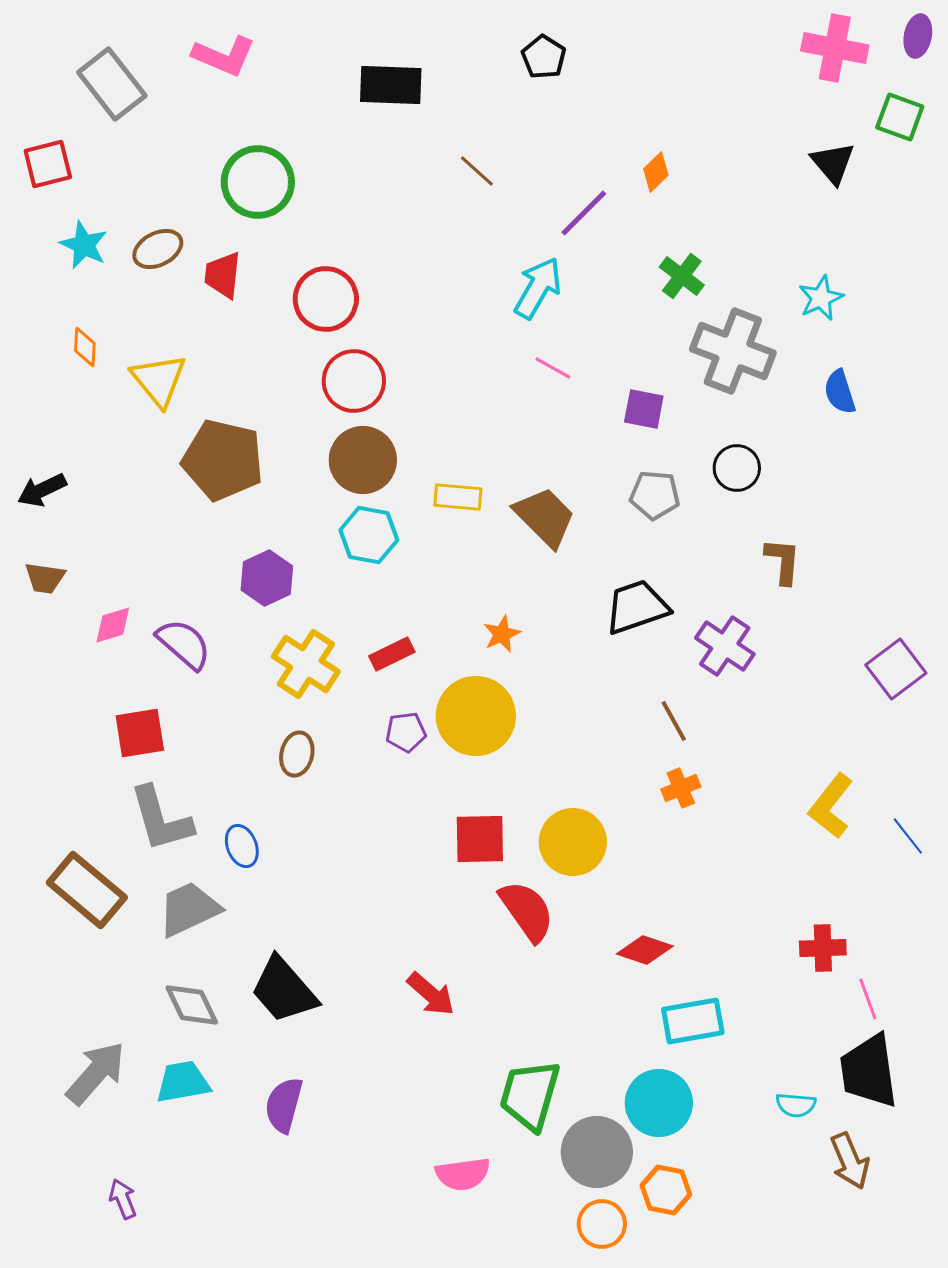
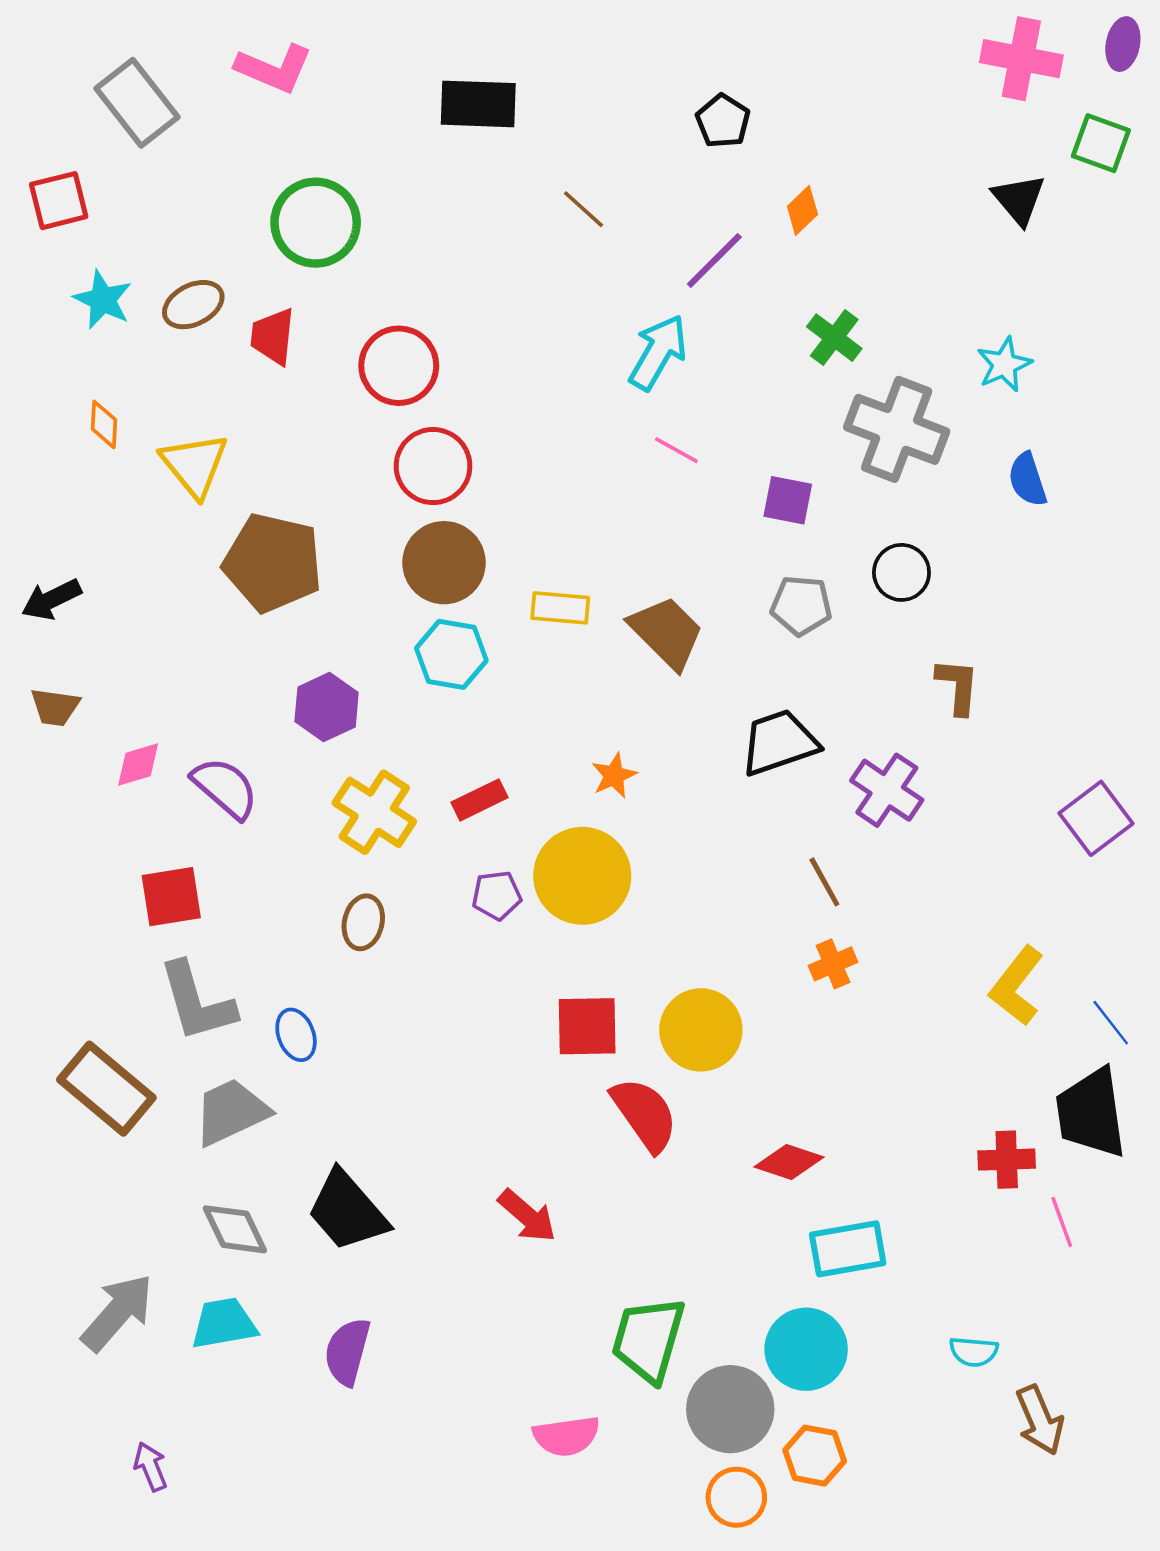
black pentagon: (544, 57) -> (723, 121), moved
black trapezoid: (869, 1071) -> (1091, 1113), moved

